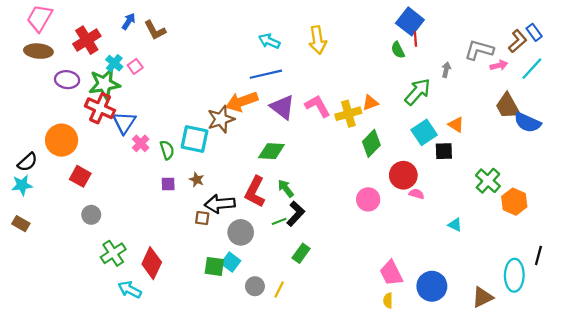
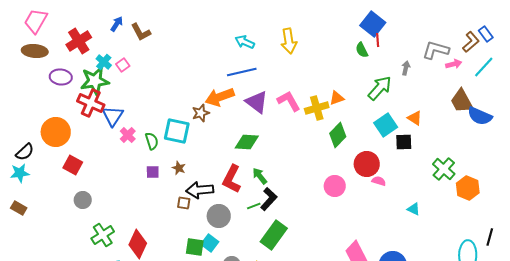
brown star: (221, 119) -> (201, 113), size x0.7
green rectangle: (301, 253) -> (274, 235), size x1.6

